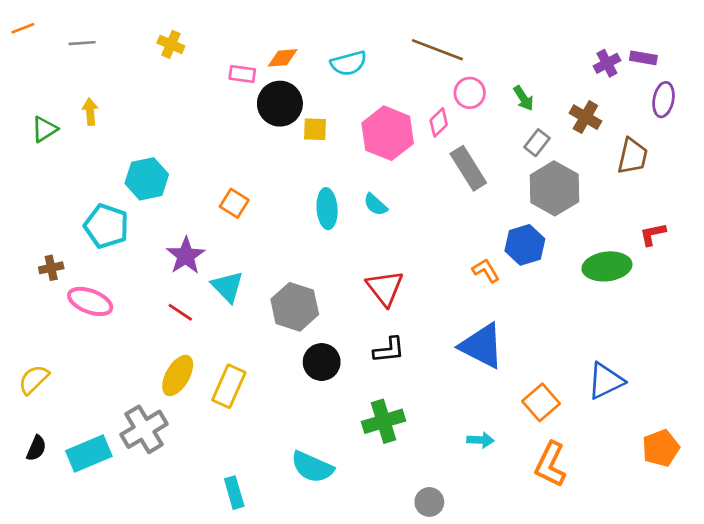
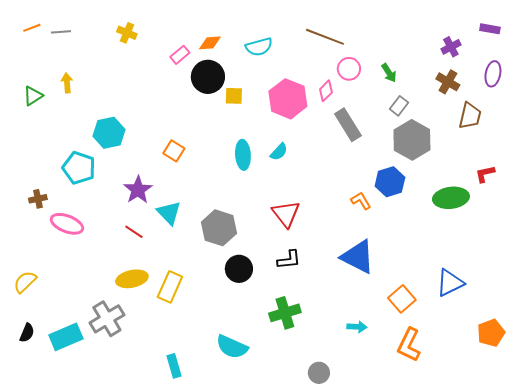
orange line: (23, 28) -> (32, 28), moved
purple rectangle: (643, 58) -> (490, 29), moved
pink rectangle: (242, 74) -> (180, 55), turned -48
brown cross: (585, 117) -> (448, 82), moved
cyan semicircle: (375, 205) -> (279, 152), turned -90
yellow ellipse: (178, 375) -> (132, 279), turned 48

